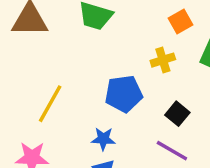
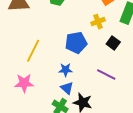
black square: (177, 114) -> (113, 43), moved

